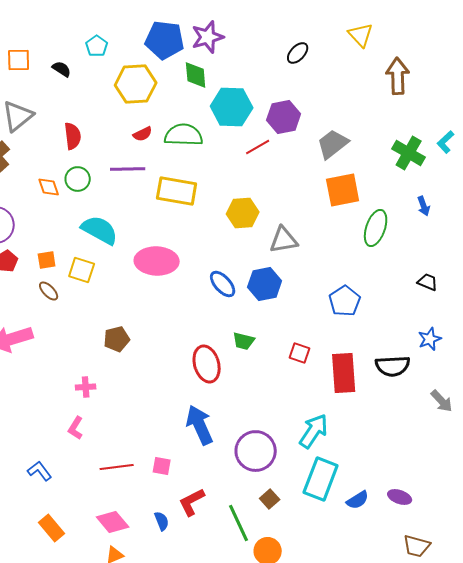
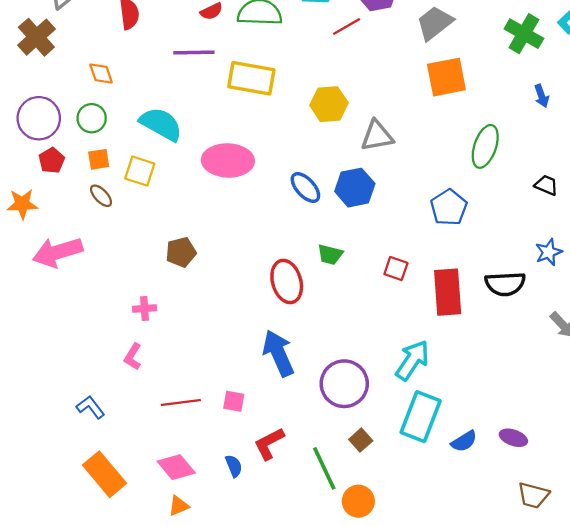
green circle: (78, 179) -> (92, 118), moved
green ellipse: (376, 228) -> (485, 146), moved
orange rectangle: (52, 528) -> (105, 474), size x1.4

